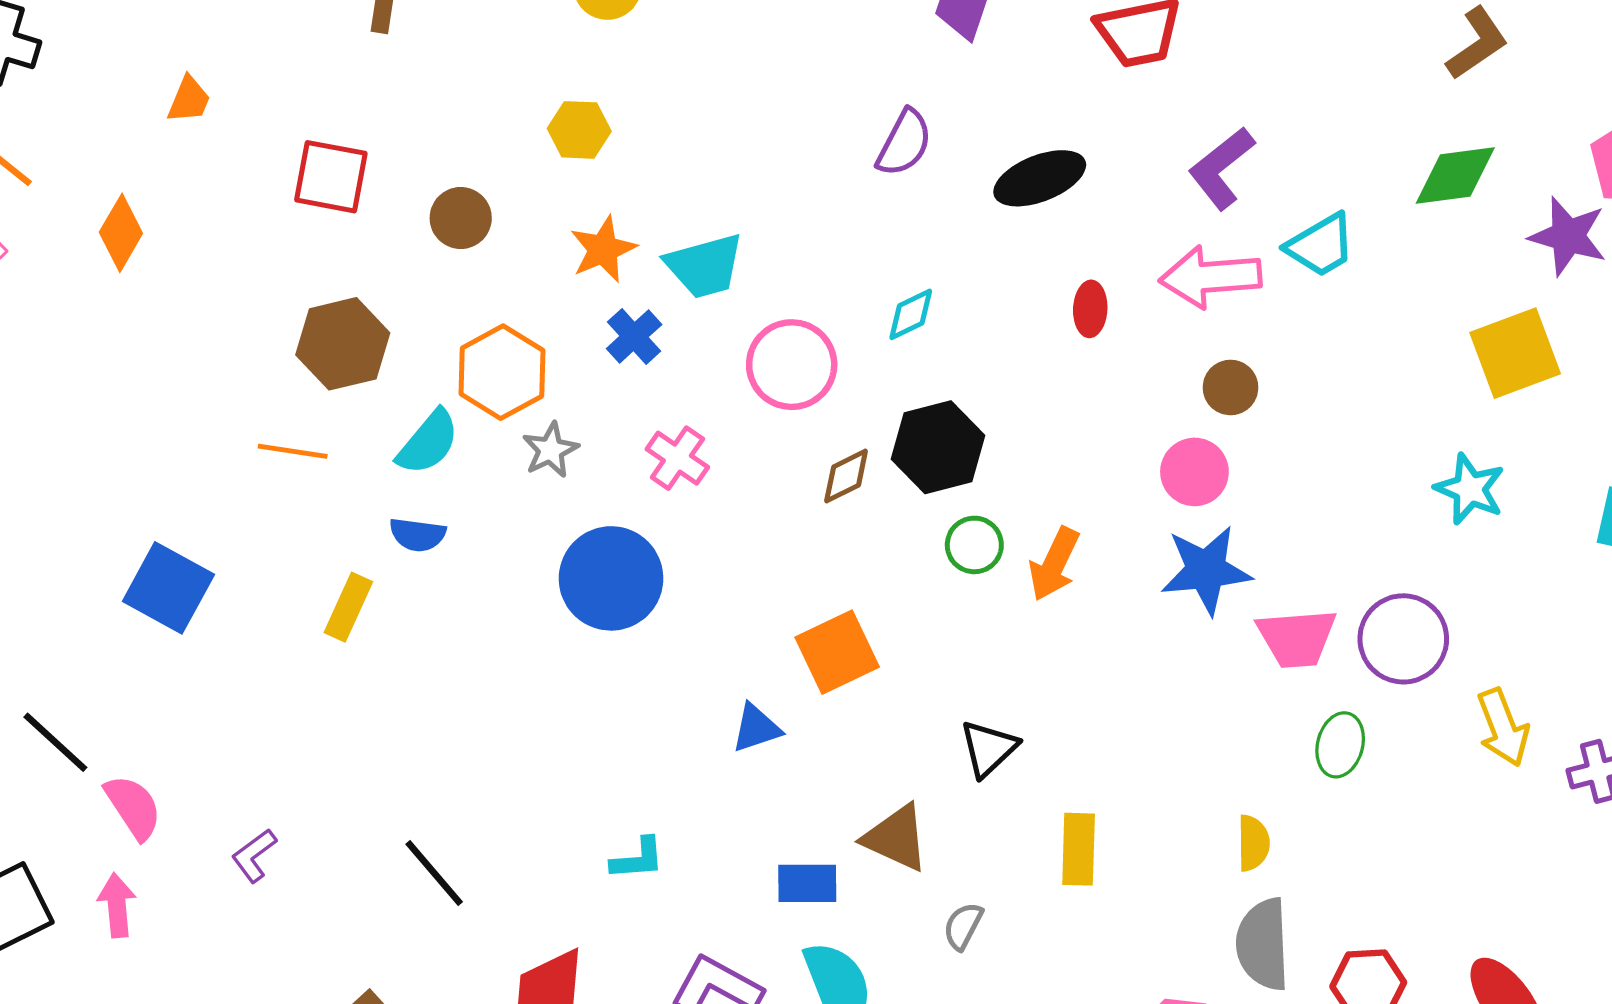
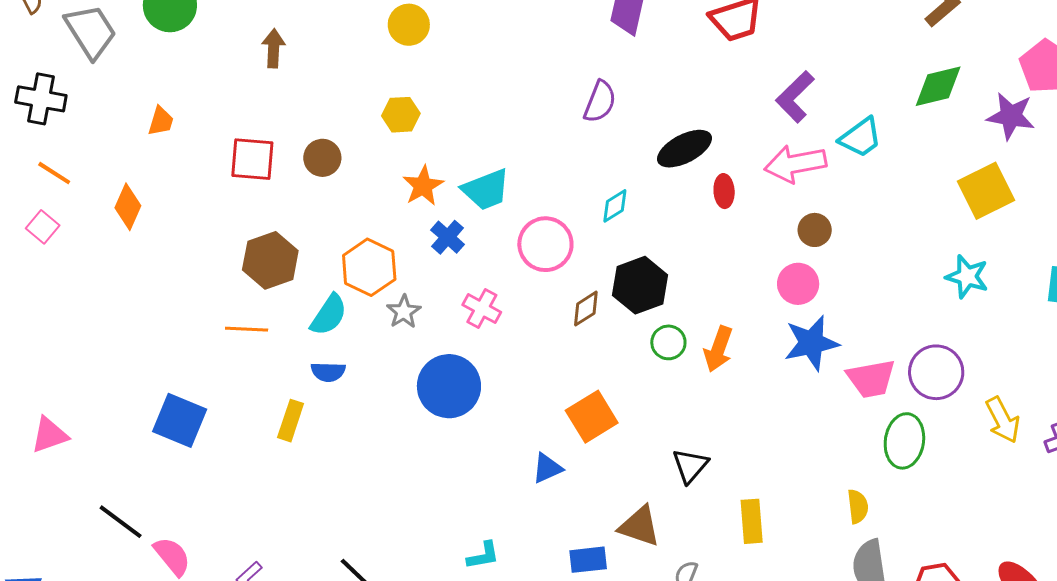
black ellipse: (1040, 178) -> (684, 149), moved
brown circle: (461, 218) -> (322, 158), moved
green ellipse: (1340, 745) -> (904, 441), size x1.4

